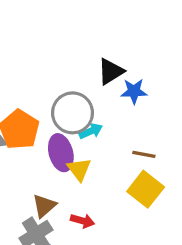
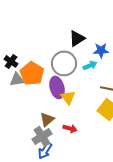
black triangle: (111, 71) -> (77, 38), moved
cyan arrow: (91, 131) -> (90, 65), moved

